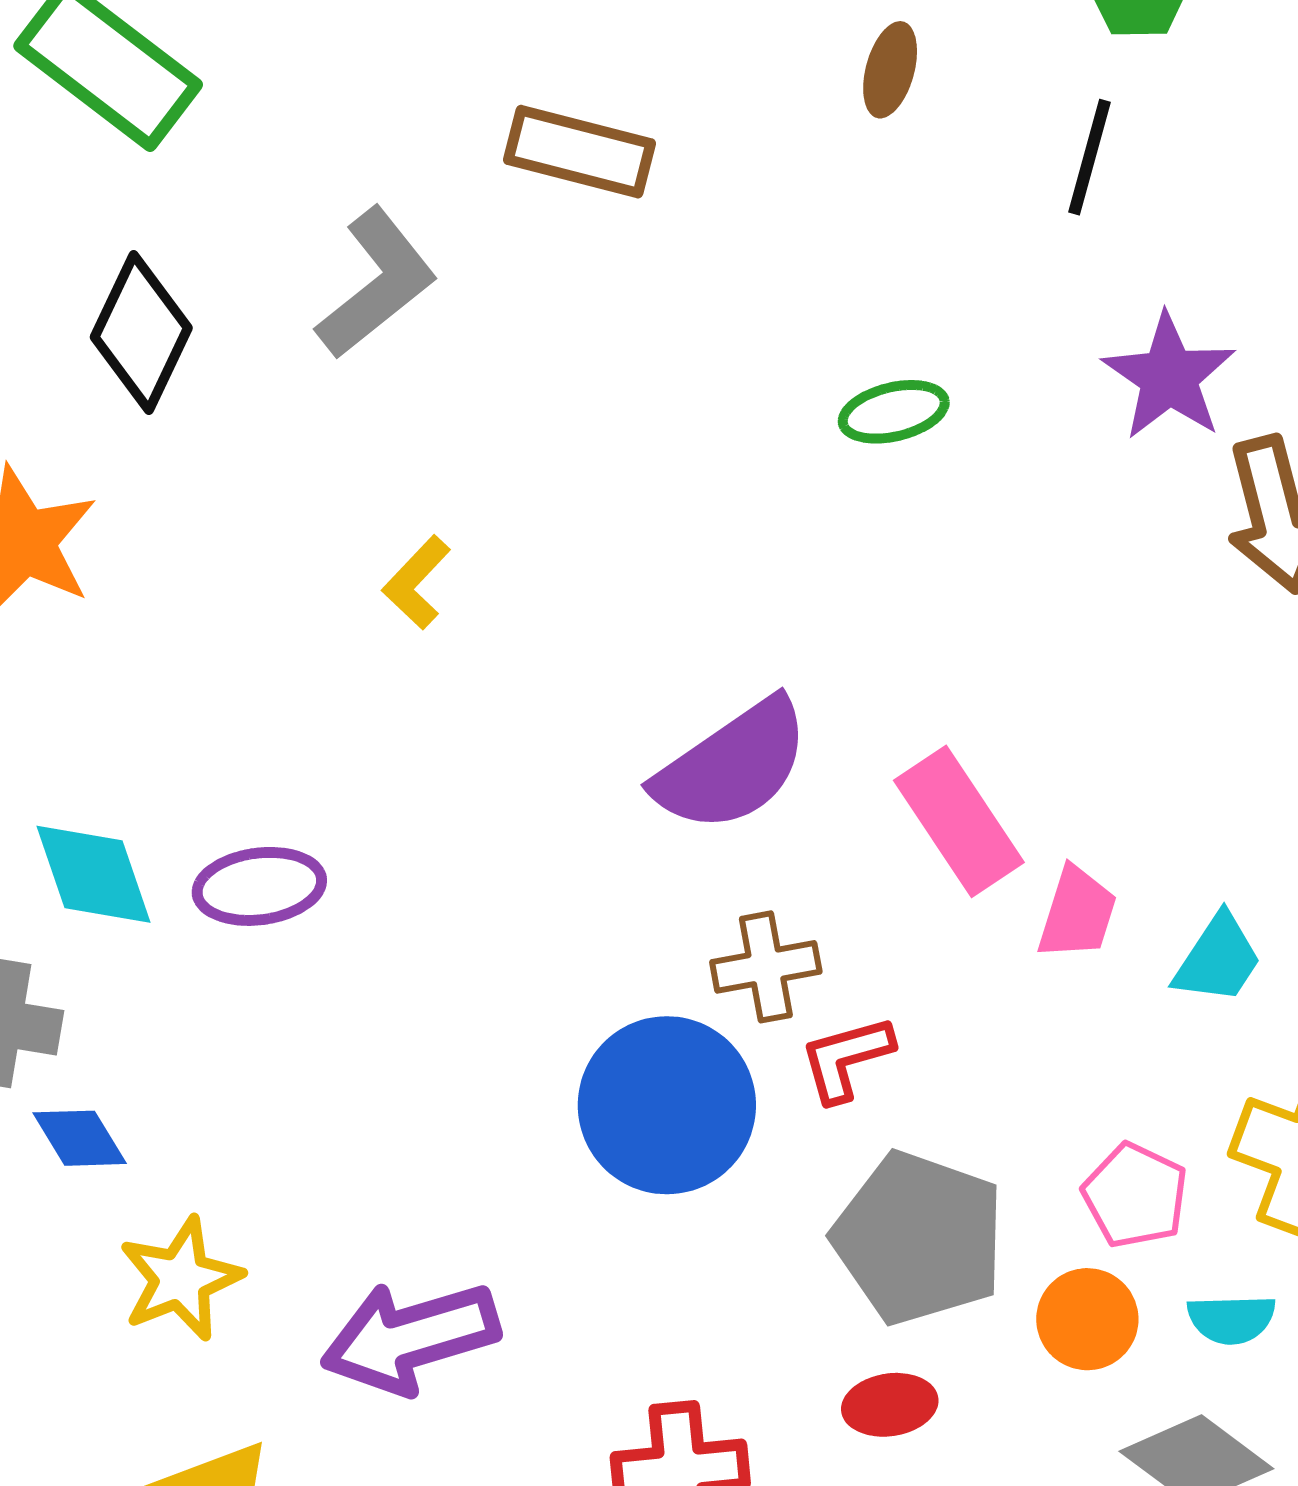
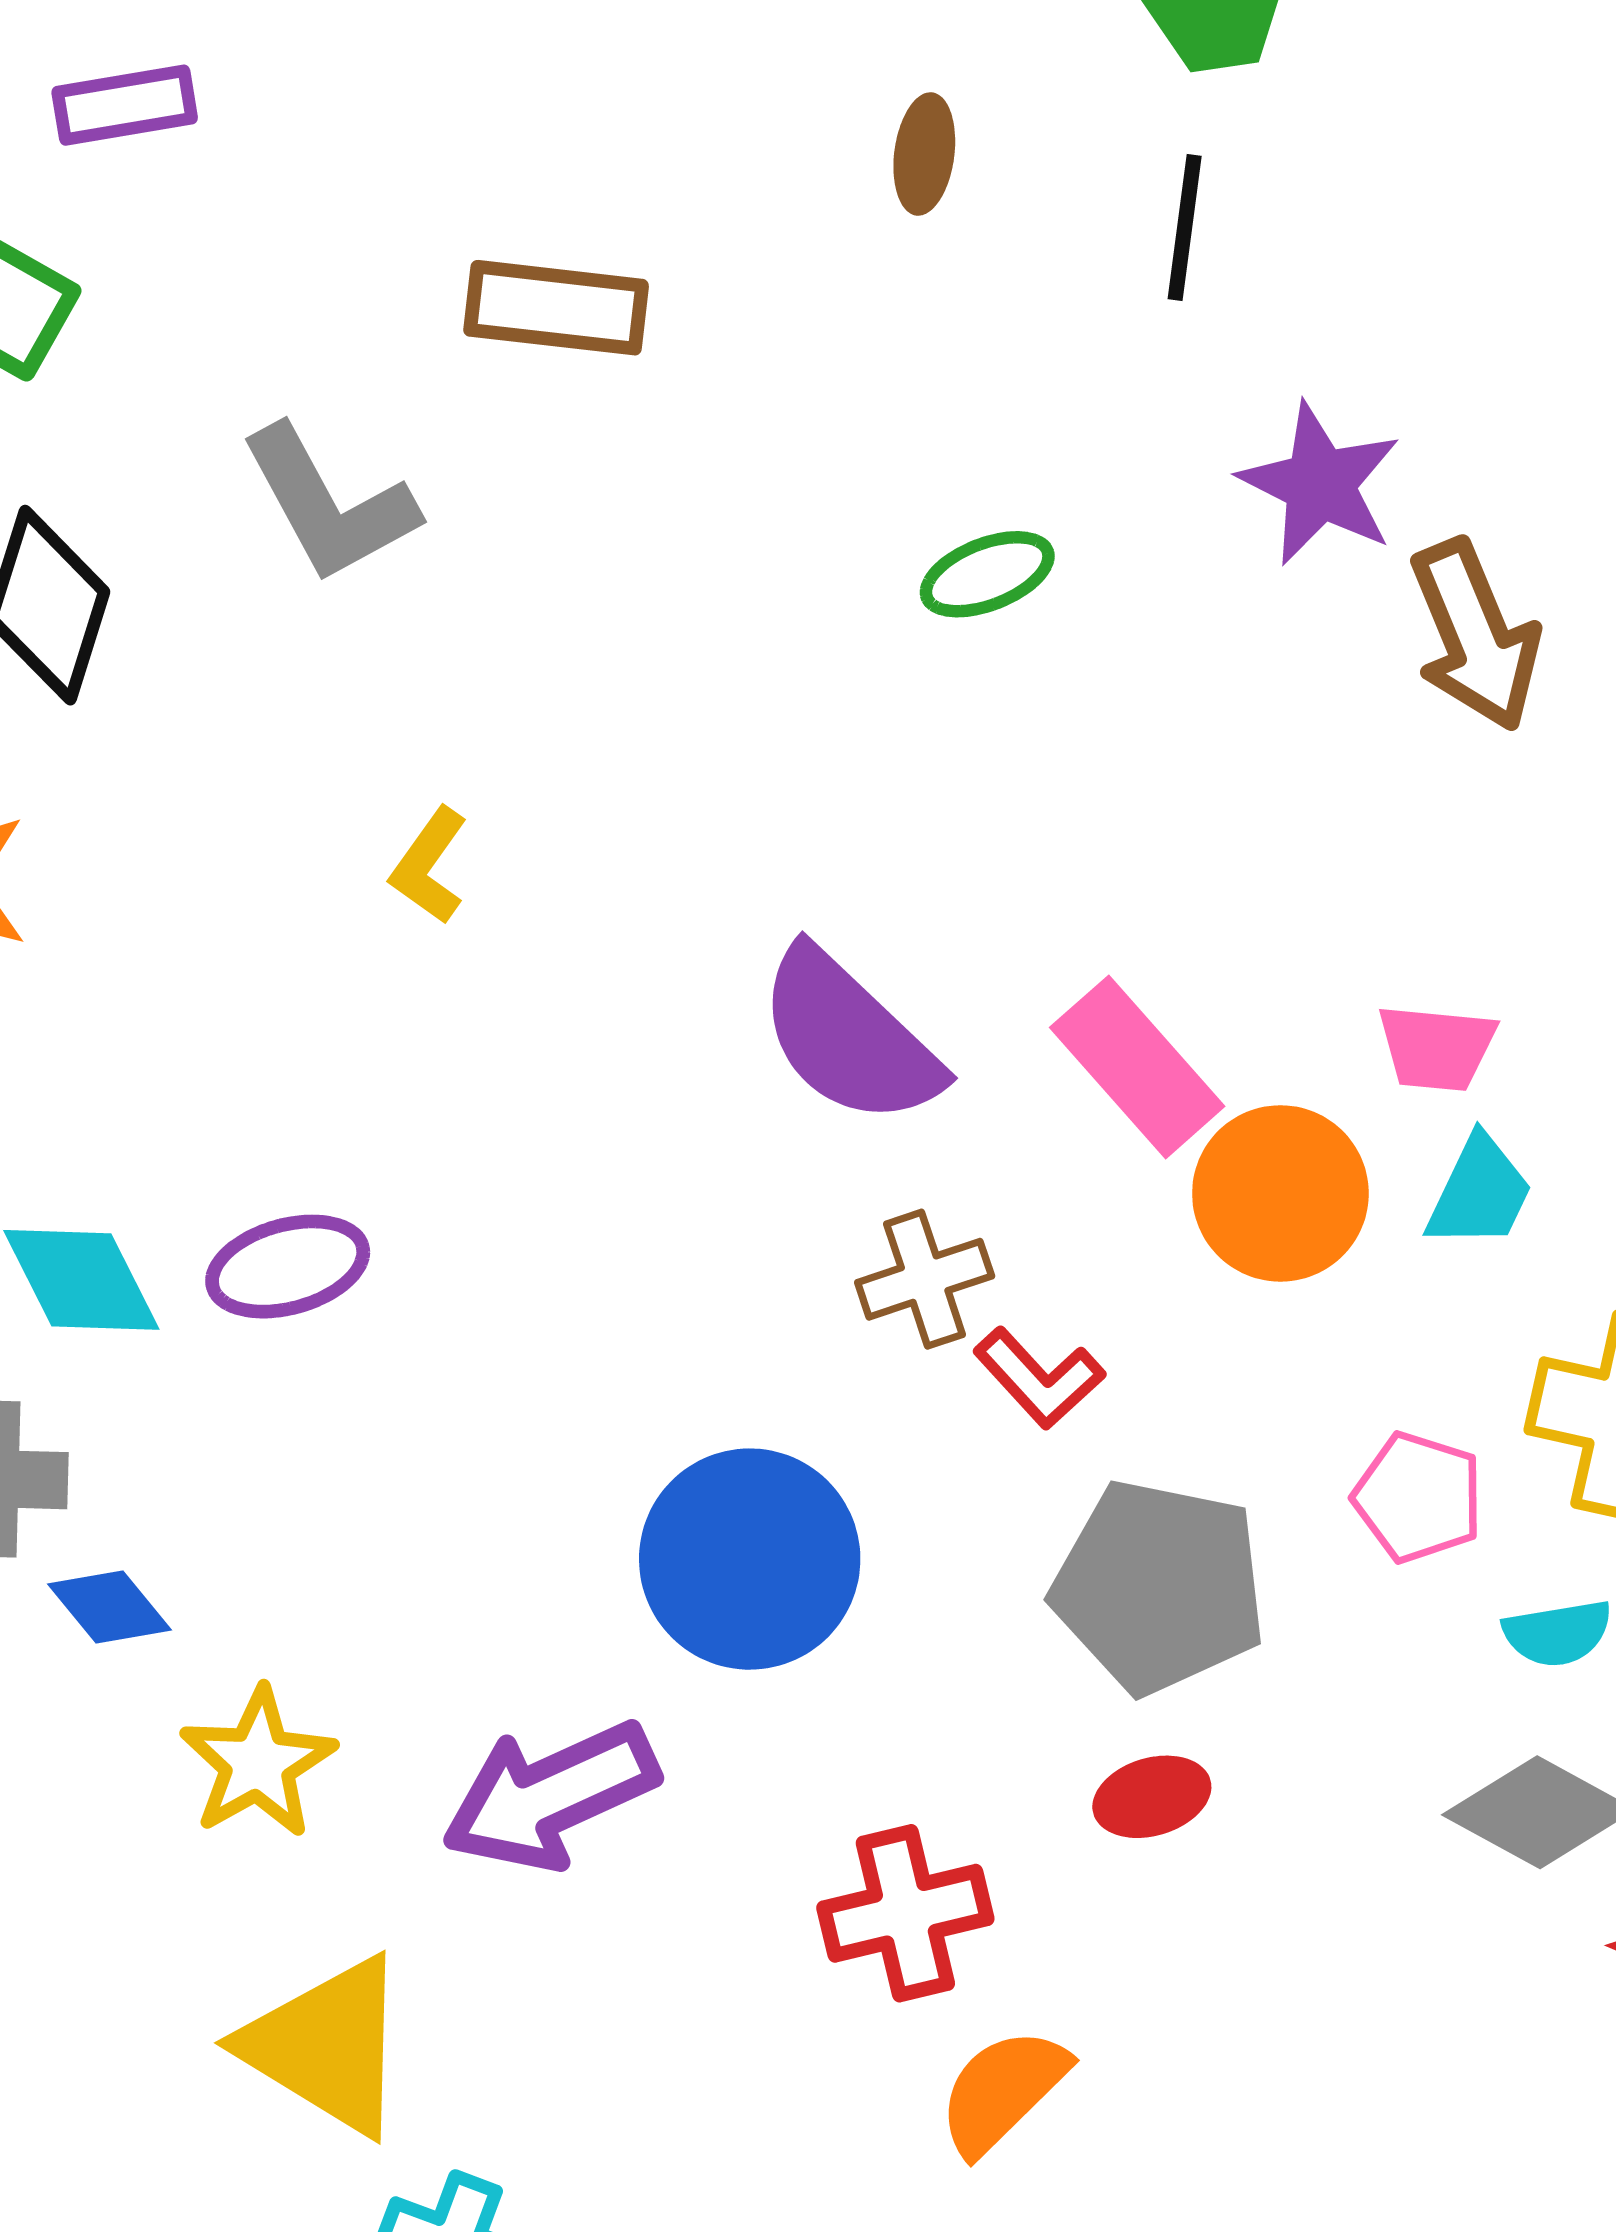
gray L-shape: (377, 283) -> (329, 504), turned 108
purple semicircle: (732, 766) -> (849, 1037), turned 86
pink trapezoid: (1077, 913) -> (1437, 1048), moved, turned 86
red L-shape: (846, 1058) -> (1039, 1378), turned -109
blue circle: (667, 1105) -> (750, 1559), moved
orange circle: (1087, 1319) -> (1280, 1193), moved, size x1.4

